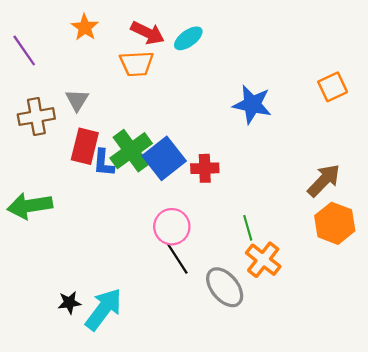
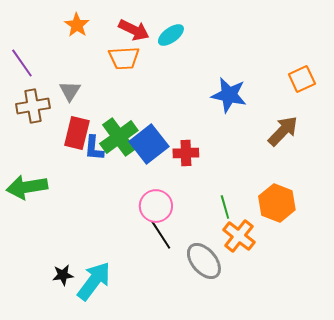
purple line: (24, 50) -> (22, 63), moved
brown arrow: (324, 180) -> (283, 131), moved
orange hexagon: (335, 223) -> (277, 203), moved

